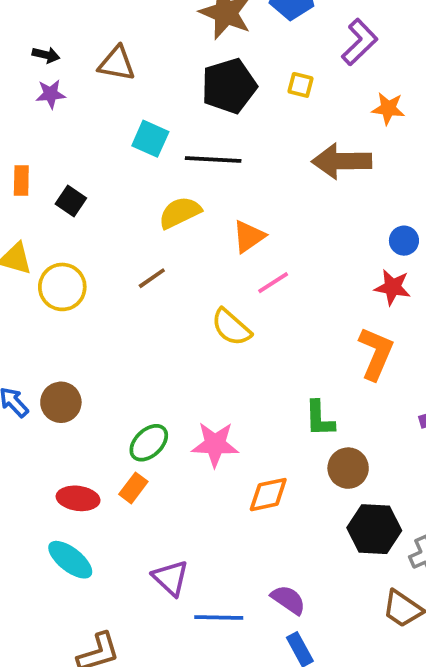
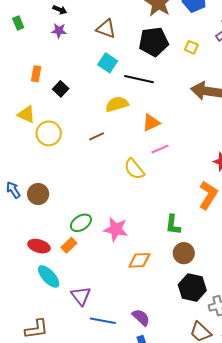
brown triangle: (117, 63) -> (106, 29), moved
cyan ellipse: (70, 560) -> (49, 277), moved

